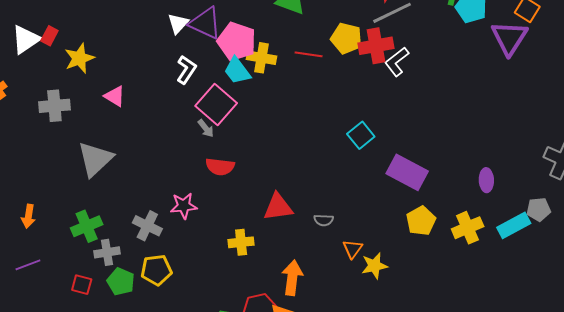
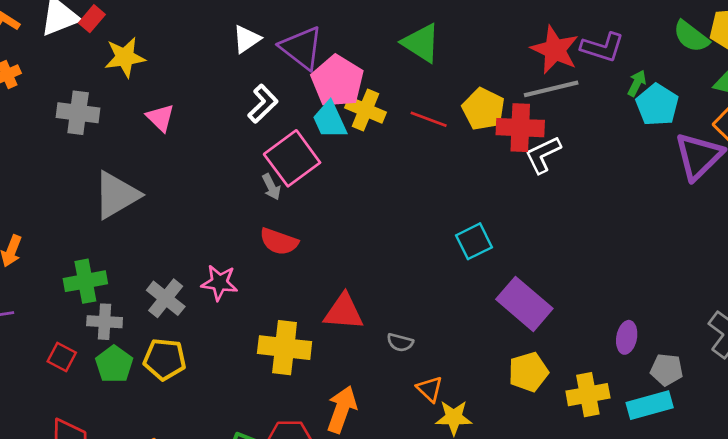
white triangle: (178, 23) -> (247, 39), moved
gray pentagon: (539, 209) -> (667, 370), moved
yellow cross: (241, 242) -> (285, 348), size x1.5
orange triangle: (352, 249) -> (430, 389), turned -35

